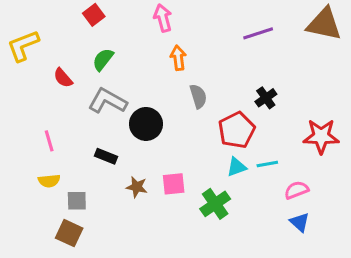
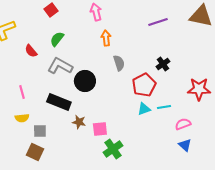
black rectangle: (106, 156) -> (59, 102), size x1.6
pink square: (174, 184) -> (100, 129), moved
green cross: (215, 204) -> (113, 149), moved

